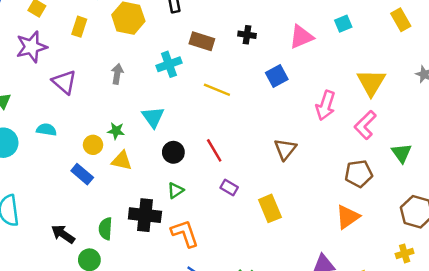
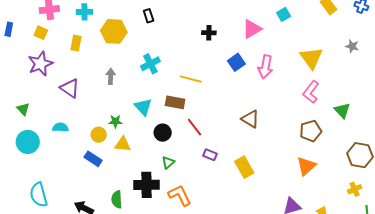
brown rectangle: (202, 41) -> (175, 102), moved
pink arrow: (326, 105) -> (265, 67), moved
brown triangle: (285, 149) -> (250, 119), turned -30

